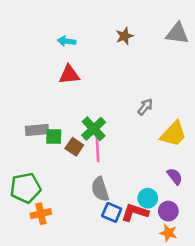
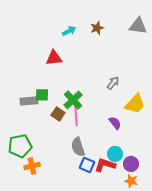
cyan arrow: (67, 41) -> (69, 31), moved, turned 144
green square: (54, 136) -> (42, 95), moved
purple semicircle: (175, 176) -> (115, 123), moved

